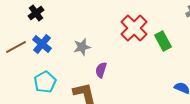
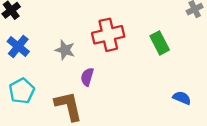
red cross: (134, 28) -> (108, 35), moved, turned 32
gray star: (82, 47) -> (65, 50), turned 30

